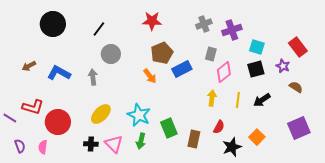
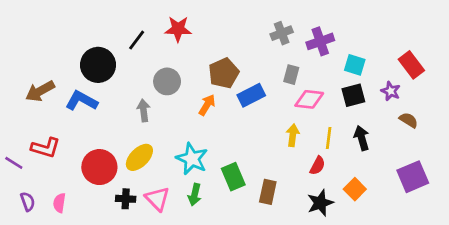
red star: (152, 21) -> (178, 29), moved
black circle: (53, 24) -> (98, 65), moved
gray circle: (111, 54) -> (167, 81), moved
brown arrow: (29, 66) -> (40, 91), size x1.5
pink diamond: (224, 72) -> (309, 99), turned 45
orange arrow: (150, 76) -> (207, 105), turned -112
gray arrow: (93, 77) -> (144, 110), moved
black arrow: (262, 100) -> (362, 138), turned 108
red circle: (58, 122) -> (99, 167), moved
red semicircle: (219, 127) -> (317, 166), moved

